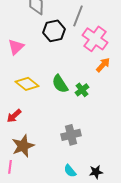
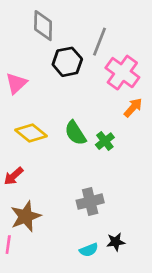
cyan semicircle: (70, 171) -> (89, 250), turned -72
black star: (96, 172) -> (116, 242), moved

